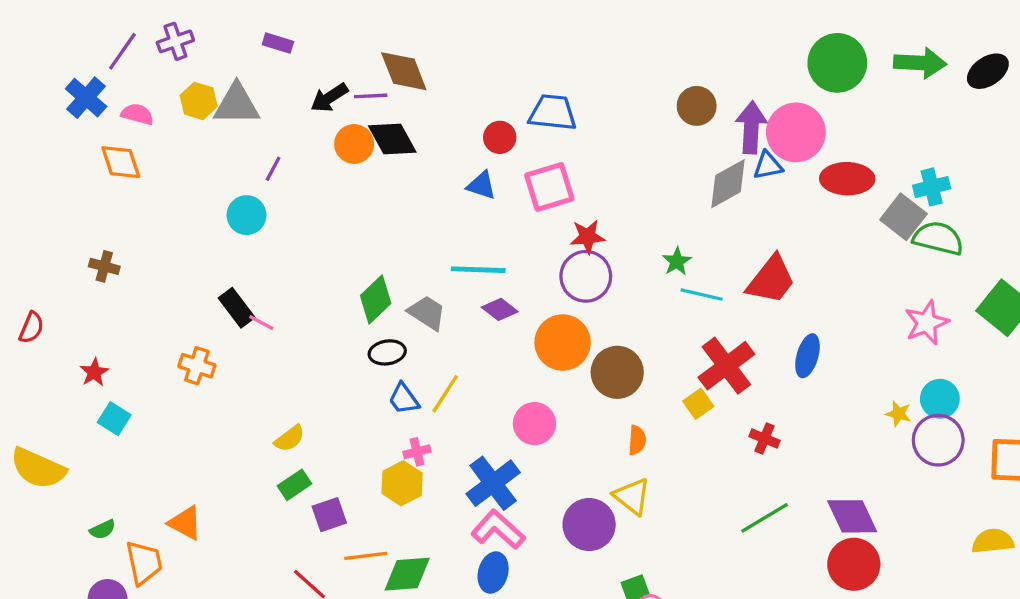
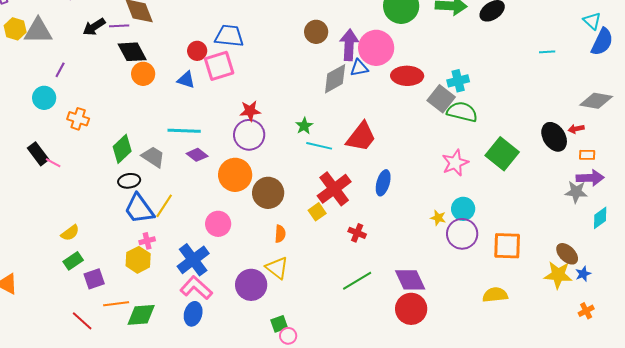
orange circle: (354, 144) -> (143, 74), moved
pink square: (549, 187) -> (219, 66), moved
orange cross: (197, 366) -> (78, 119), moved
blue trapezoid: (404, 399) -> (139, 209), size x1.6

